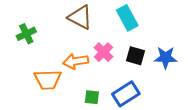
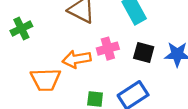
pink cross: (103, 52) -> (108, 49), turned 30

